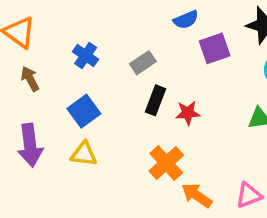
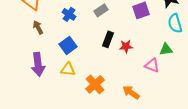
gray rectangle: (143, 63) -> (101, 10), moved
orange cross: (166, 163) -> (95, 84), moved
pink triangle: (249, 195) -> (152, 65), moved, turned 42

